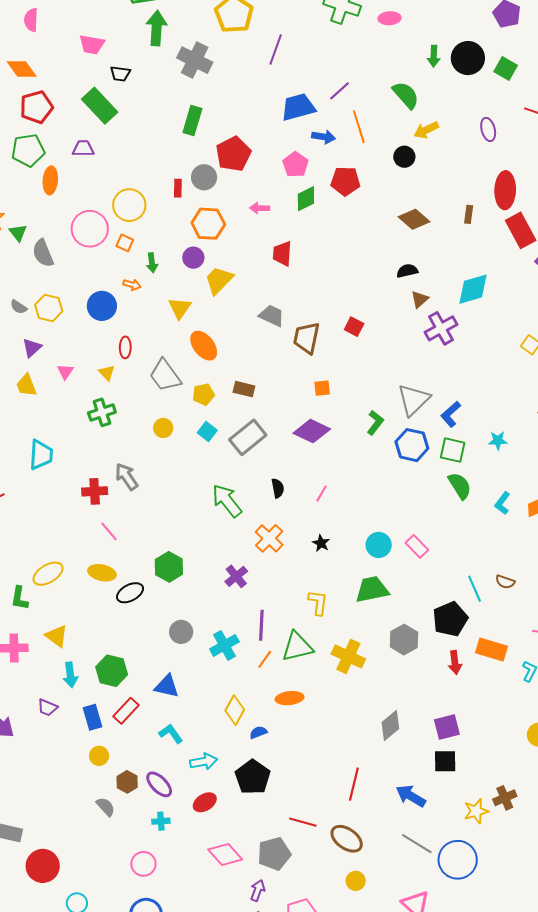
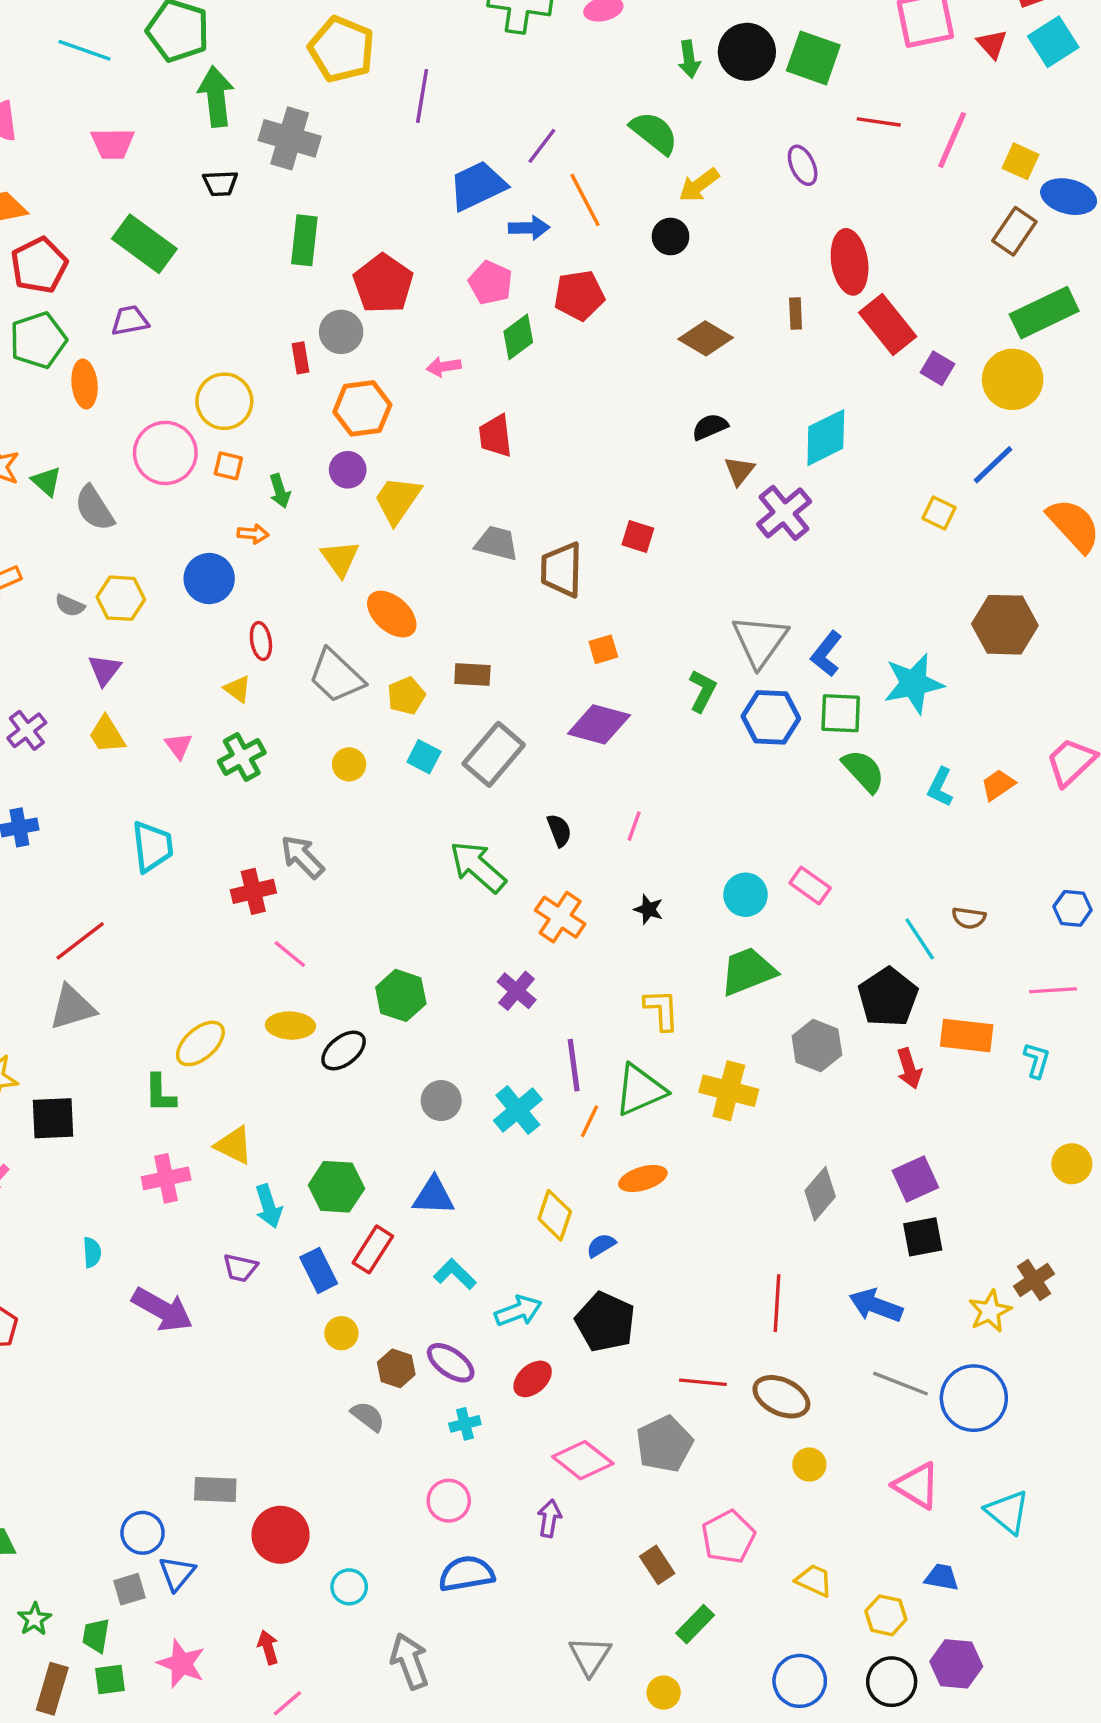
green square: (506, 69) -> (813, 58), size x1.4
black trapezoid: (120, 74) -> (220, 183), moved
pink triangle: (65, 372) -> (179, 746), moved
cyan star: (498, 441) -> (914, 684), size x1.8
purple arrow: (258, 890) -> (549, 1518), moved

